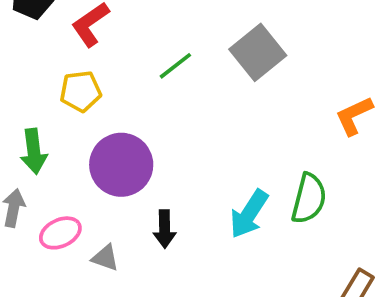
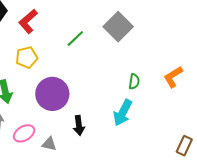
orange L-shape: (354, 116) -> (173, 77), moved
green semicircle: (309, 199) -> (134, 81), moved, size x0.6

